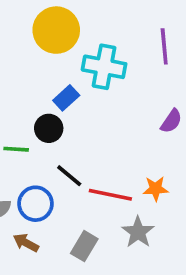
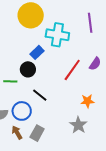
red line: (110, 195) -> (72, 70), moved, turned -65
brown arrow: (26, 243) -> (17, 133), turned 32
gray rectangle: (84, 246) -> (37, 133), moved

